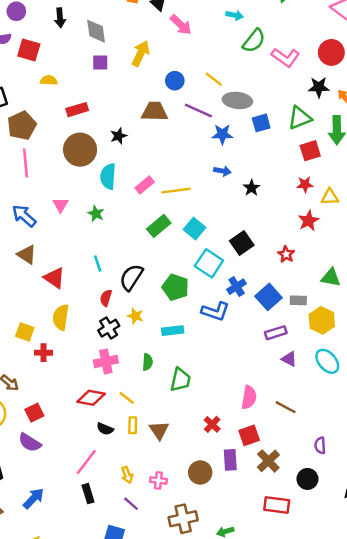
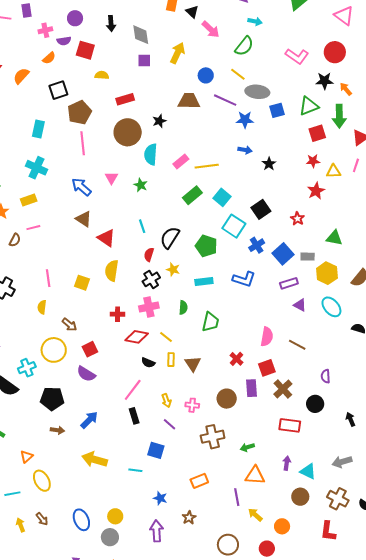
green semicircle: (254, 41) -> (244, 46), moved
blue L-shape: (215, 311) -> (244, 279), moved
red cross: (43, 353) -> (118, 314), moved

